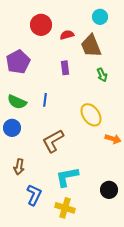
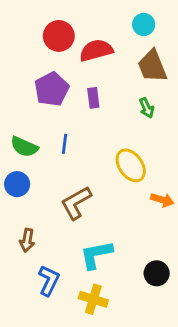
red semicircle: (67, 35) -> (96, 50), size x1.6
brown trapezoid: (91, 46) -> (152, 66), moved
purple pentagon: (18, 62) -> (52, 89), moved

